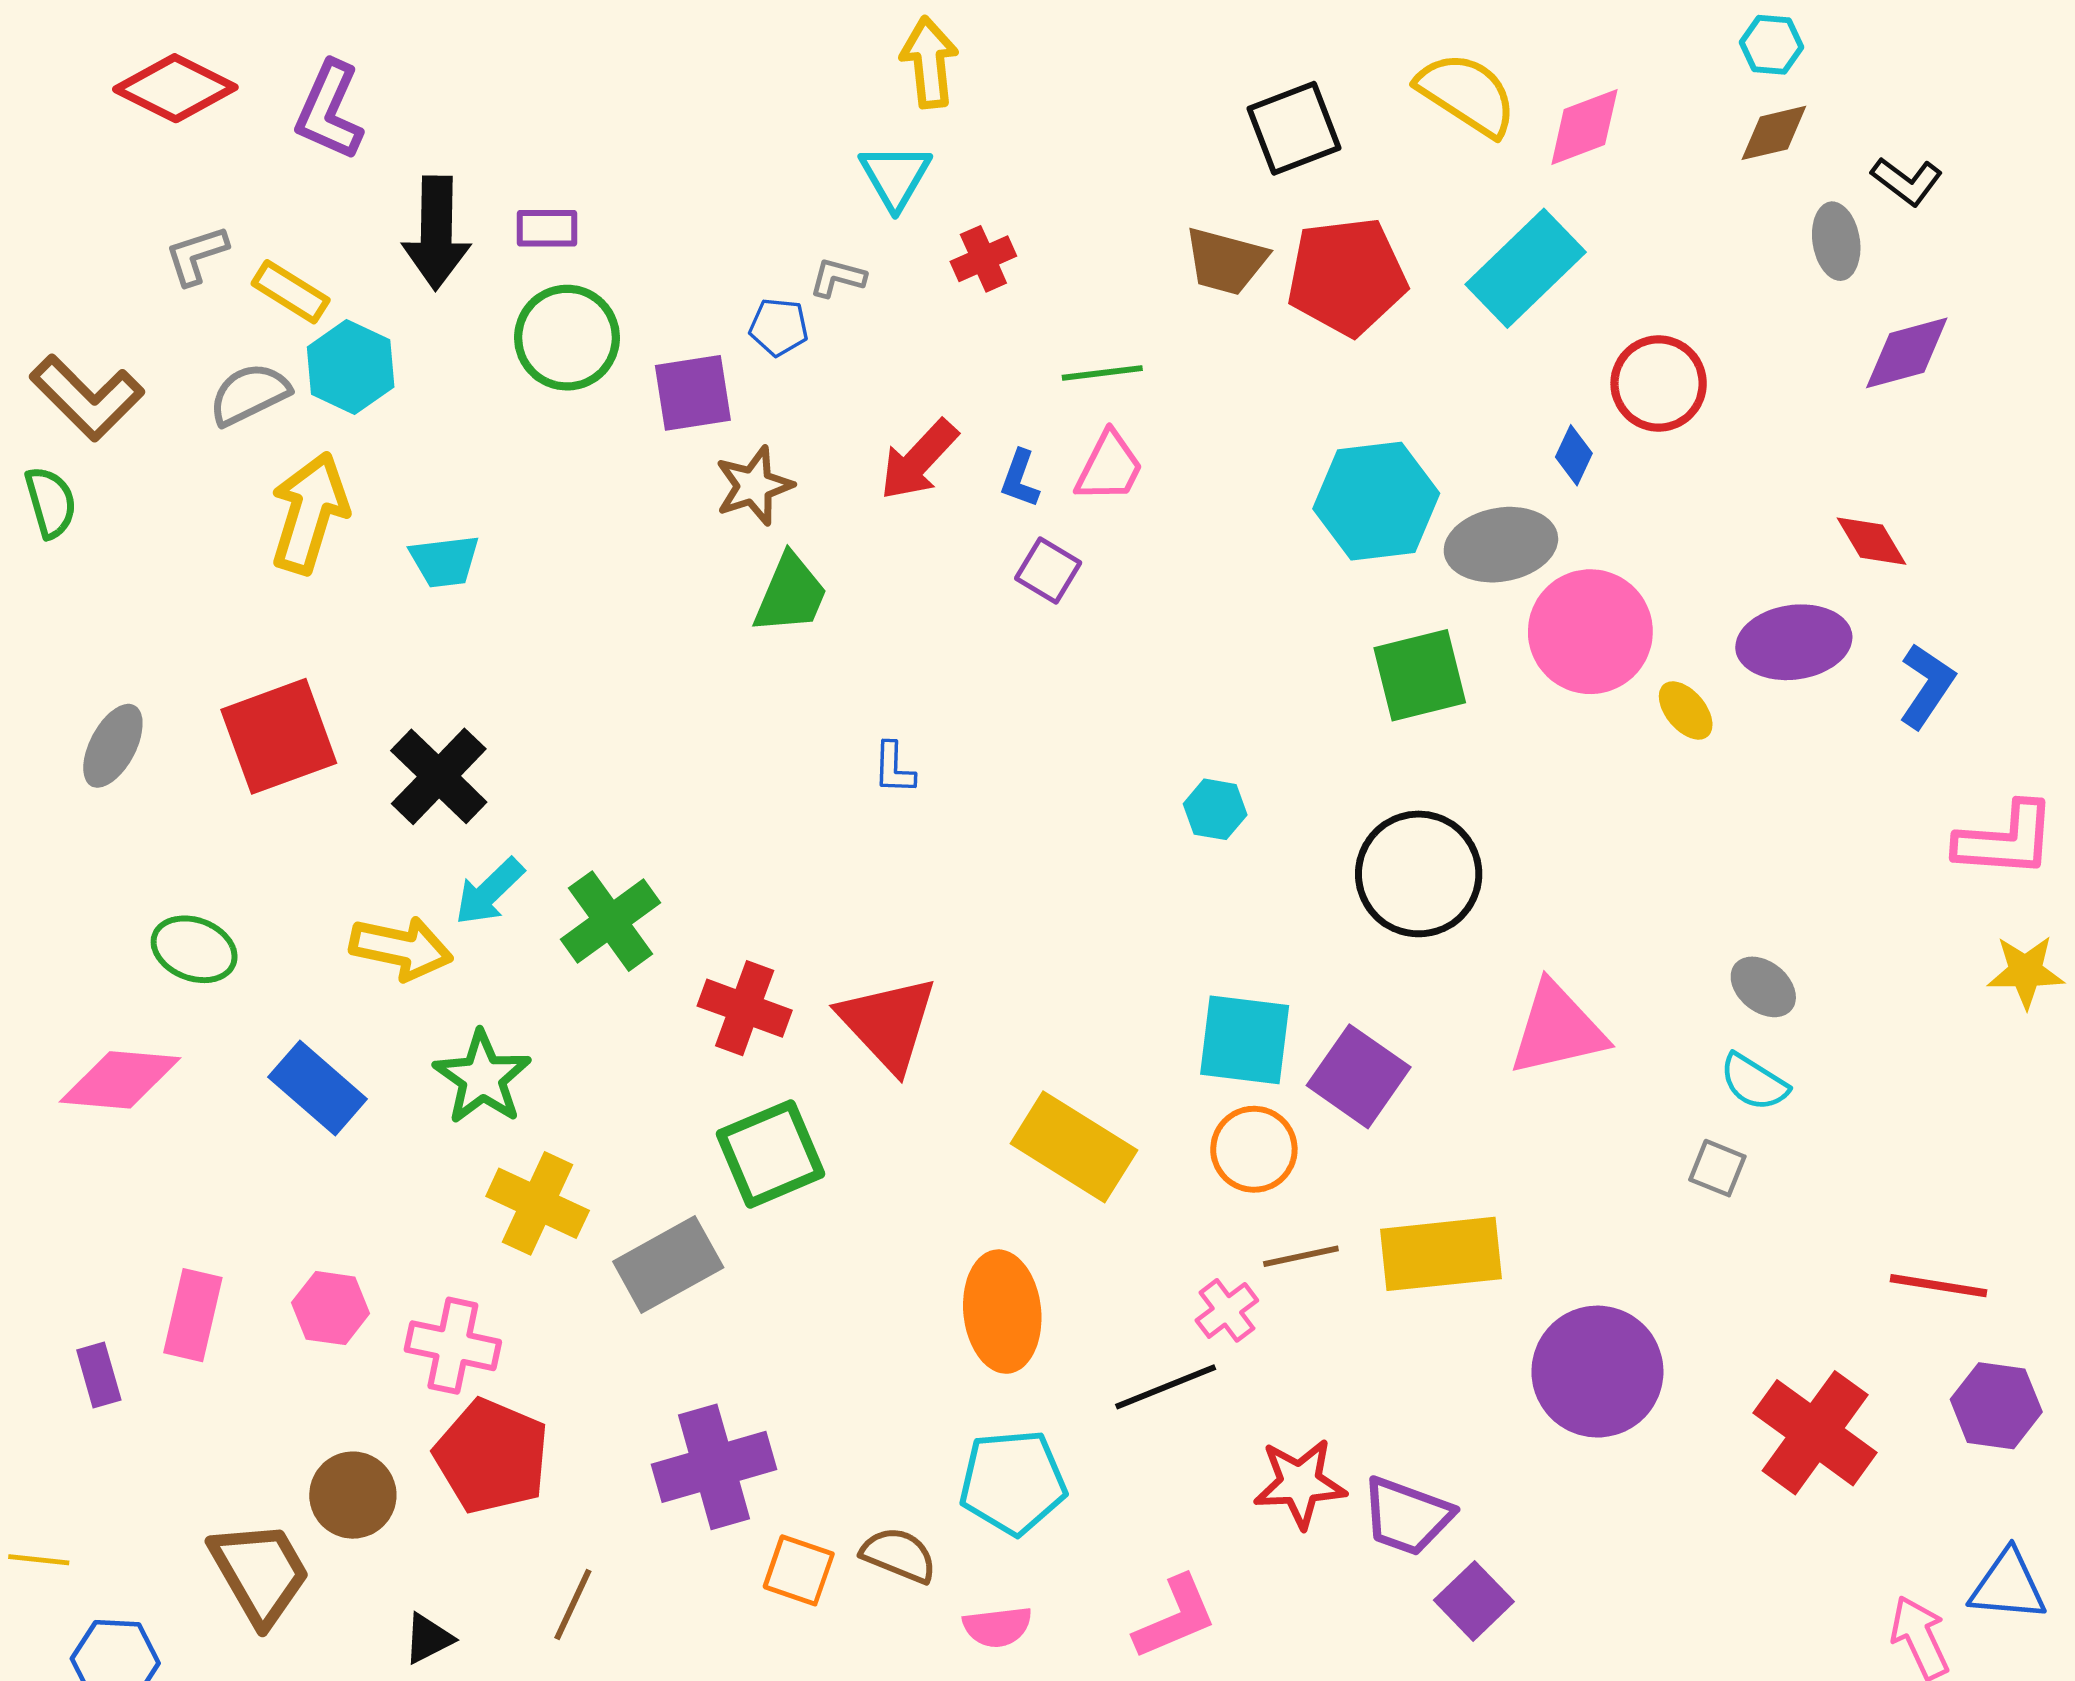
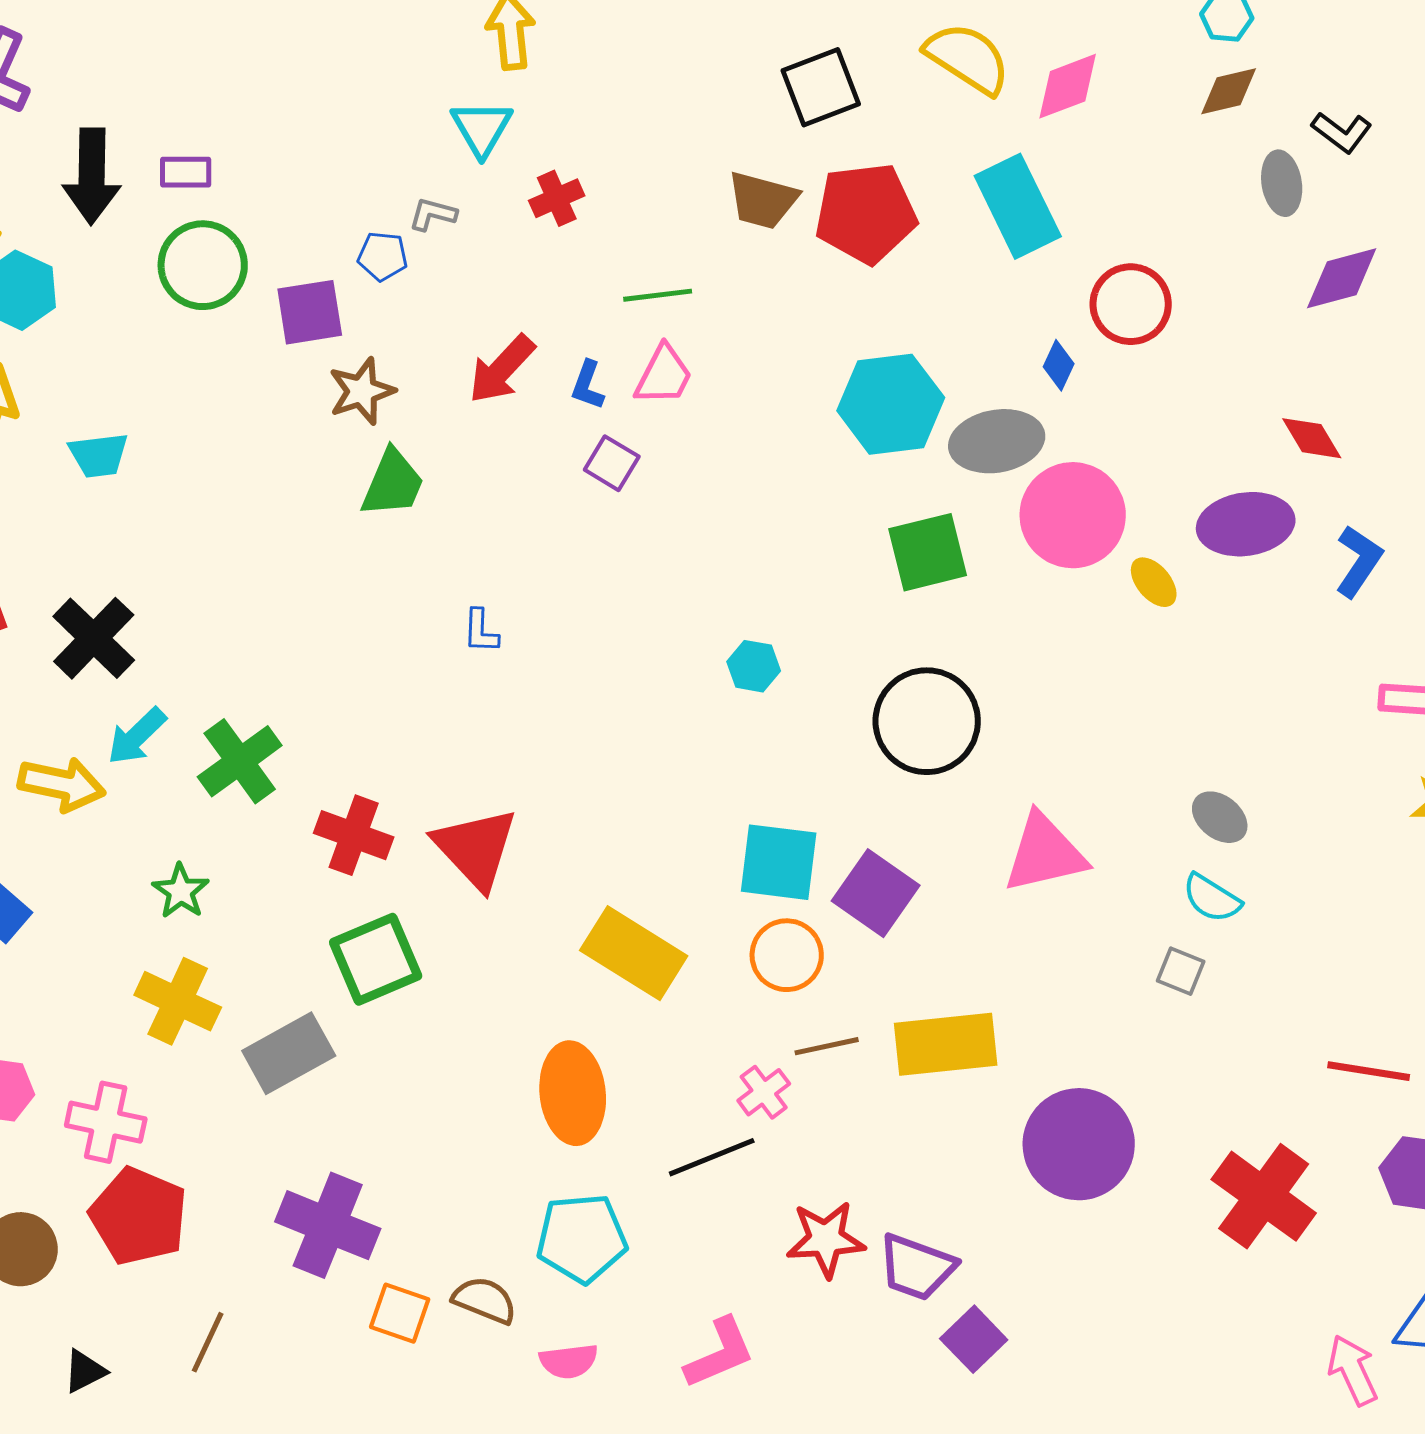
cyan rectangle: (1526, 268) -> (1018, 206), turned -72
green star: (482, 1077) -> (181, 891), moved, size x0.7
purple cross: (714, 1467) -> (328, 1225), turned 38

